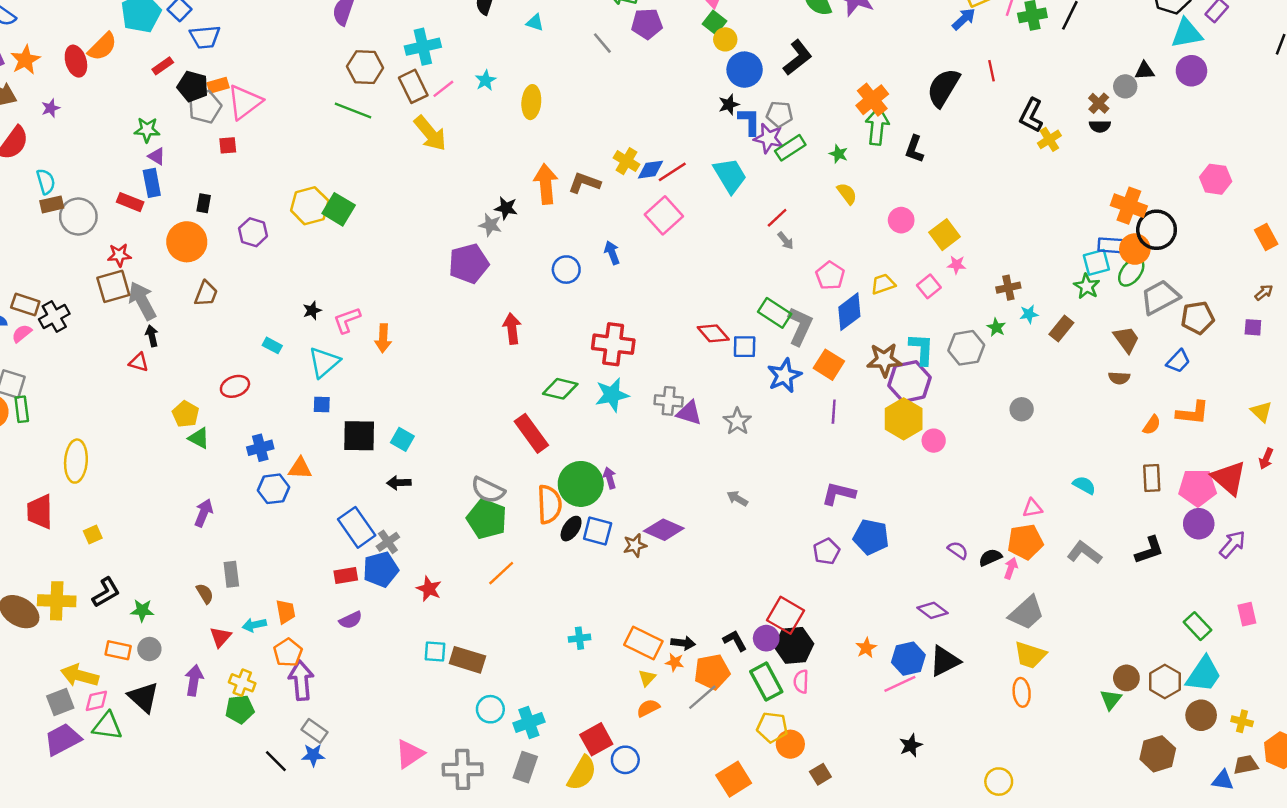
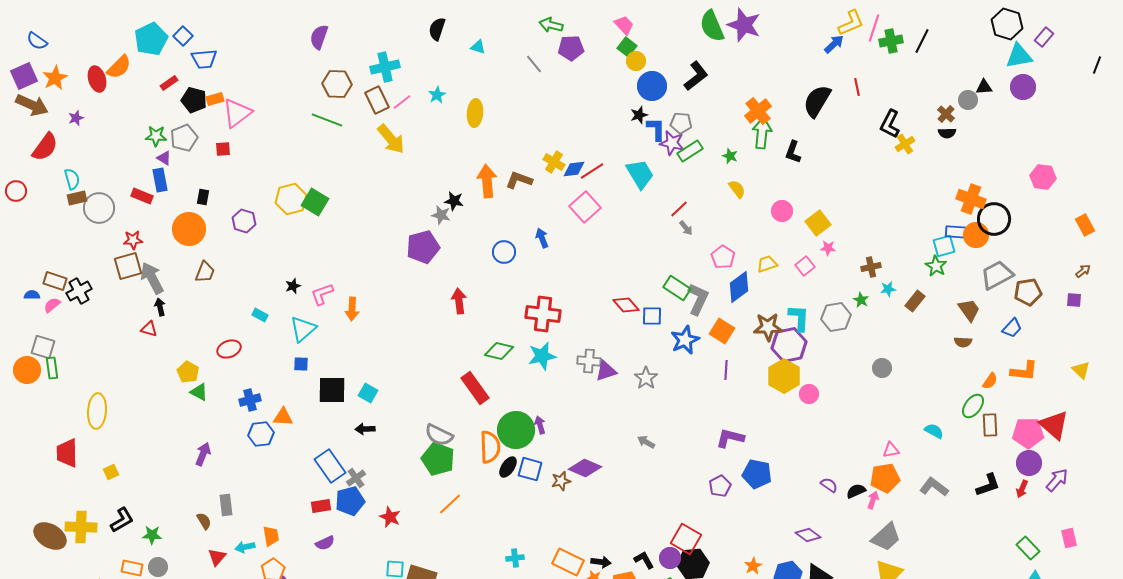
gray pentagon: (205, 107) -> (184, 138), moved
green ellipse: (1131, 272) -> (973, 406), moved
purple triangle: (689, 413) -> (606, 371), turned -35
red arrow: (1266, 459) -> (1022, 489), moved

